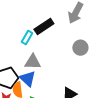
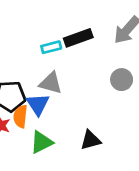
cyan rectangle: (27, 37) -> (51, 47), turned 32

